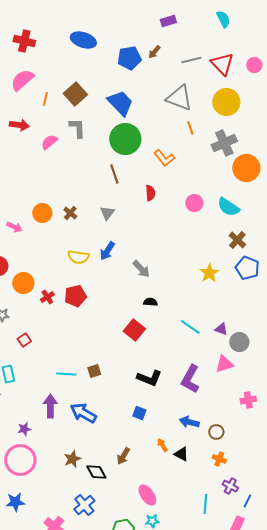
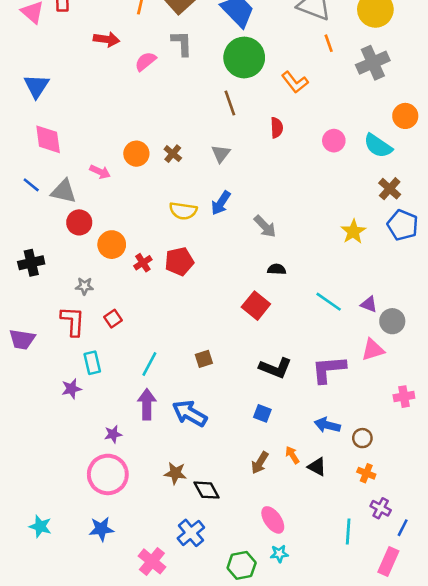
orange circle: (246, 168) -> (405, 116), moved, size x0.7
cyan line: (66, 374) -> (149, 364), moved, turned -66
purple L-shape: (190, 379) -> (329, 369), turned 56
brown arrow: (123, 456) -> (260, 463), moved
brown star: (72, 459) -> (175, 473), turned 30

